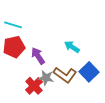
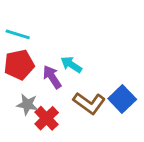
cyan arrow: (72, 47) -> (71, 65), moved
gray star: (46, 78) -> (27, 104), moved

